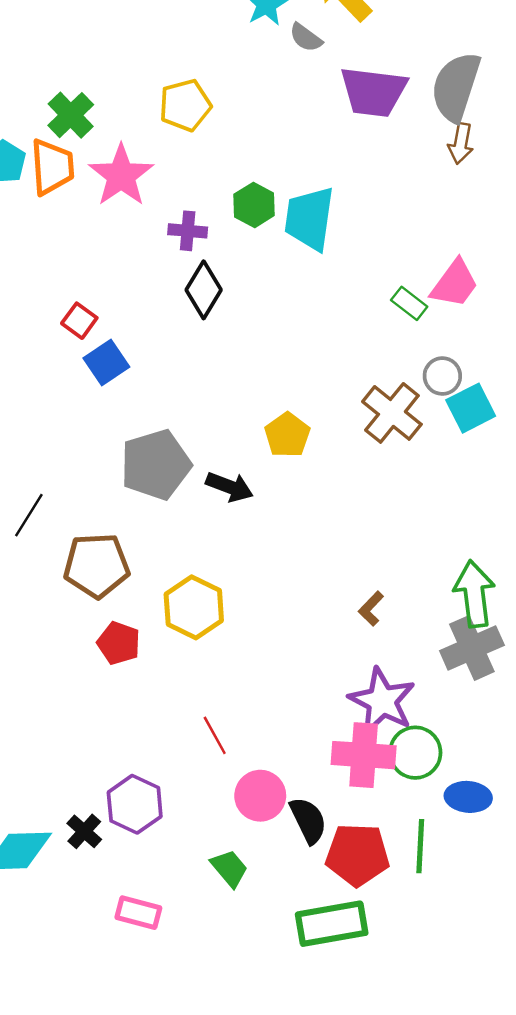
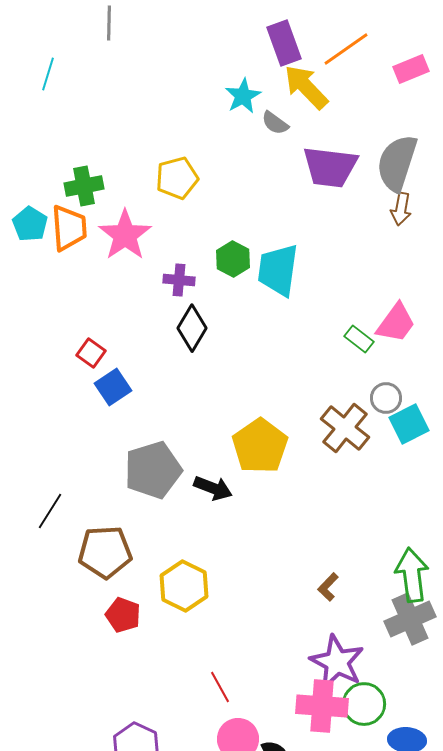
green cross: (71, 115) -> (84, 186), turned 33
yellow pentagon: (287, 435) -> (260, 446), size x1.5
red line: (215, 735) -> (220, 687), moved

